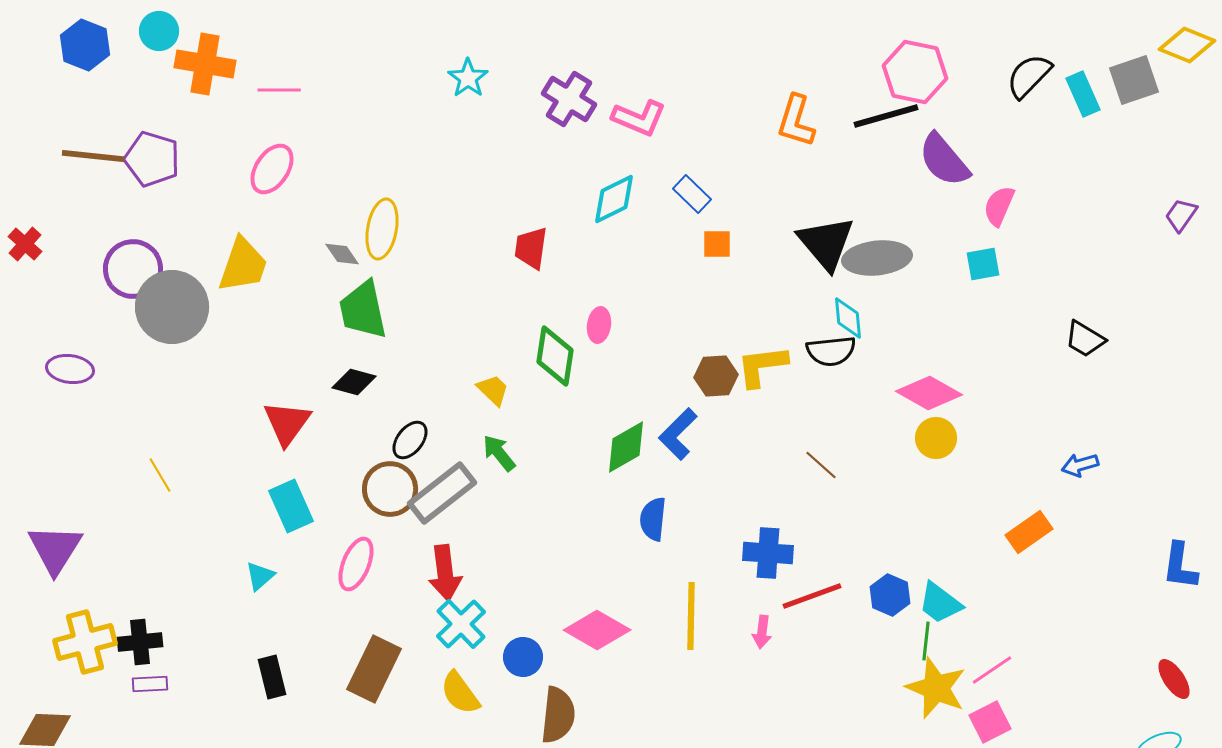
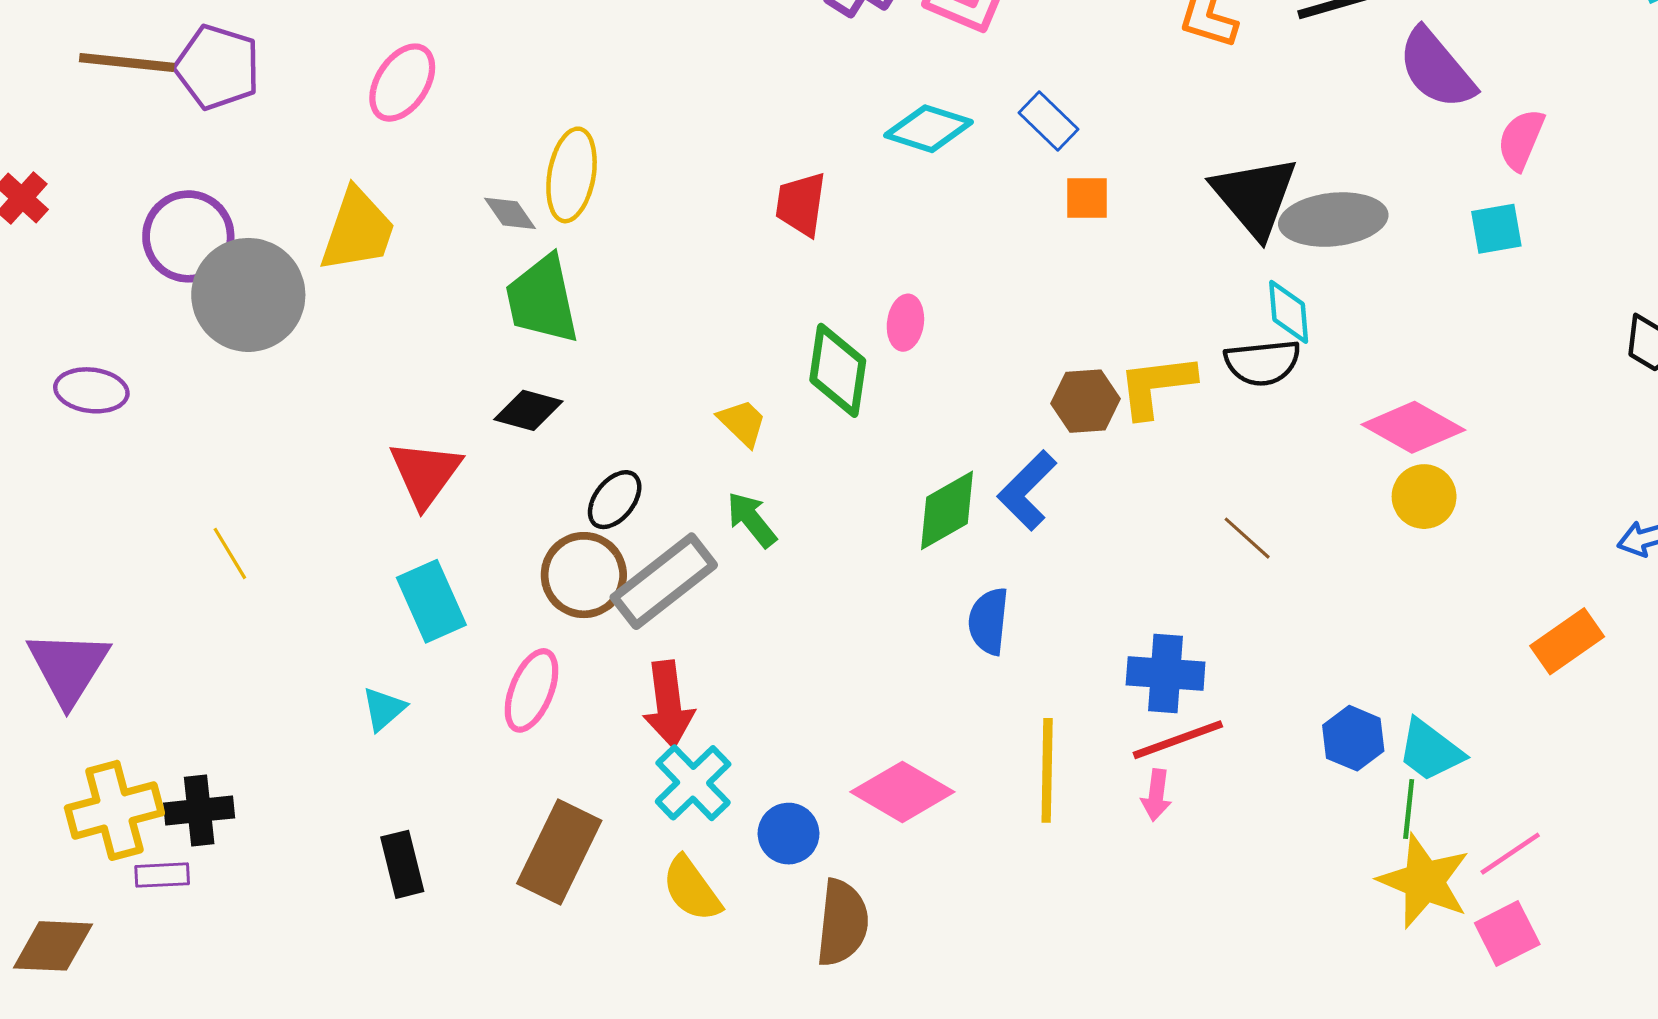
cyan diamond: (614, 199) -> (929, 129), turned 44
red line: (812, 596) -> (1178, 740), moved
purple rectangle: (150, 684) -> (162, 875), moved

